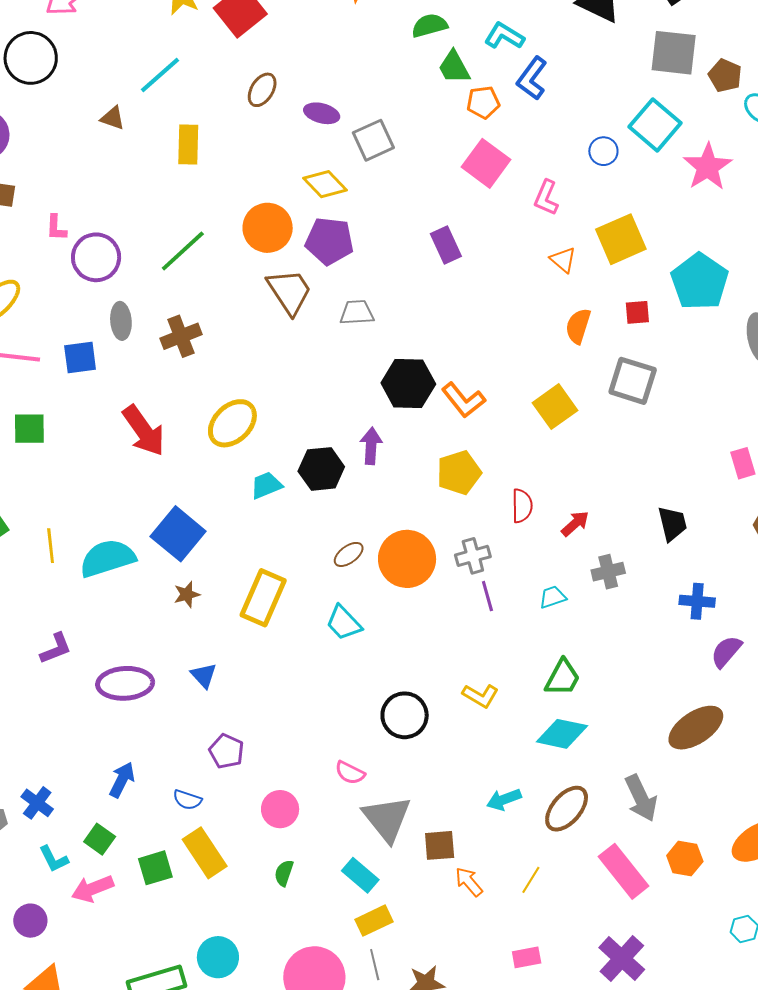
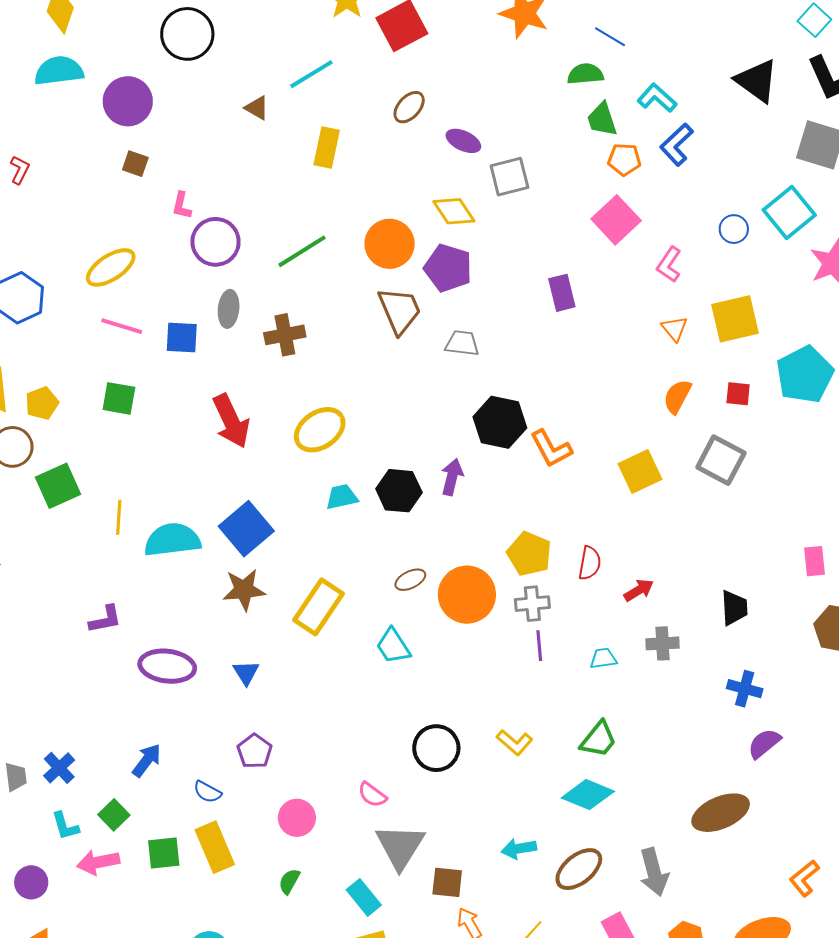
yellow pentagon: (459, 473) -> (529, 554), moved, turned 30
brown star: (187, 594) -> (244, 590), size x1.6

